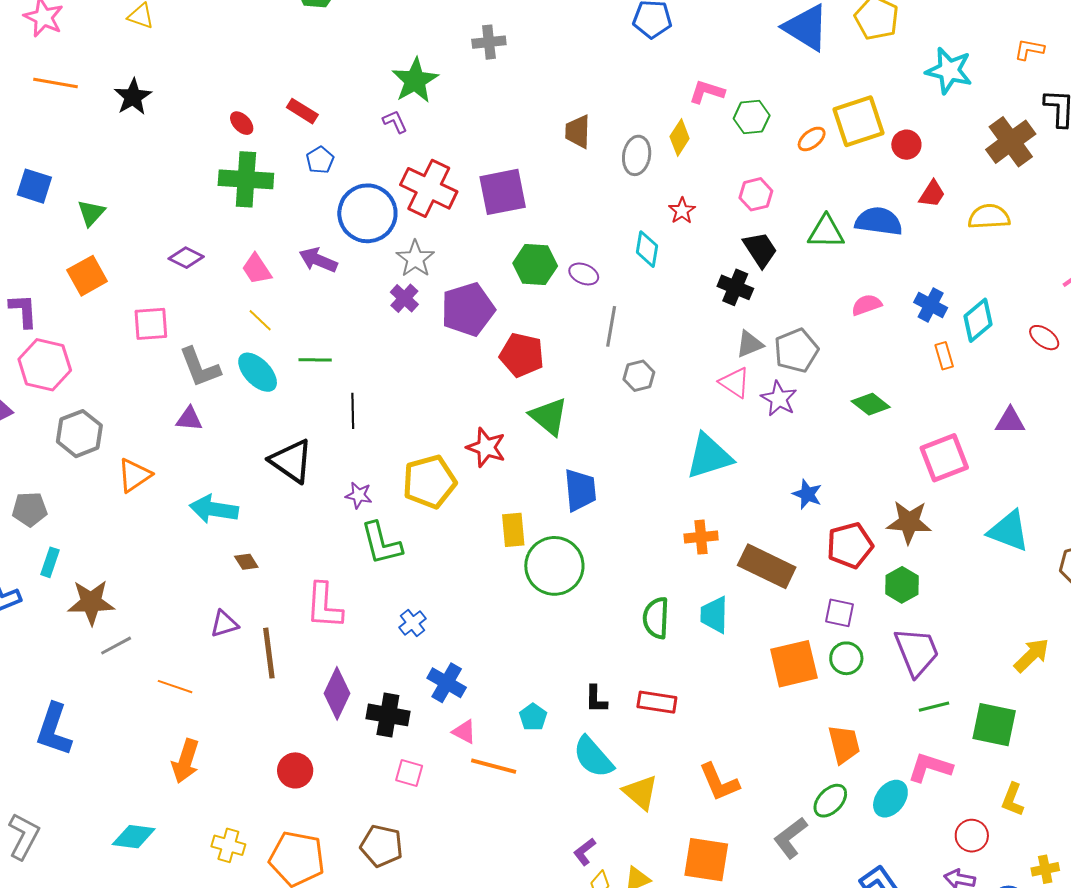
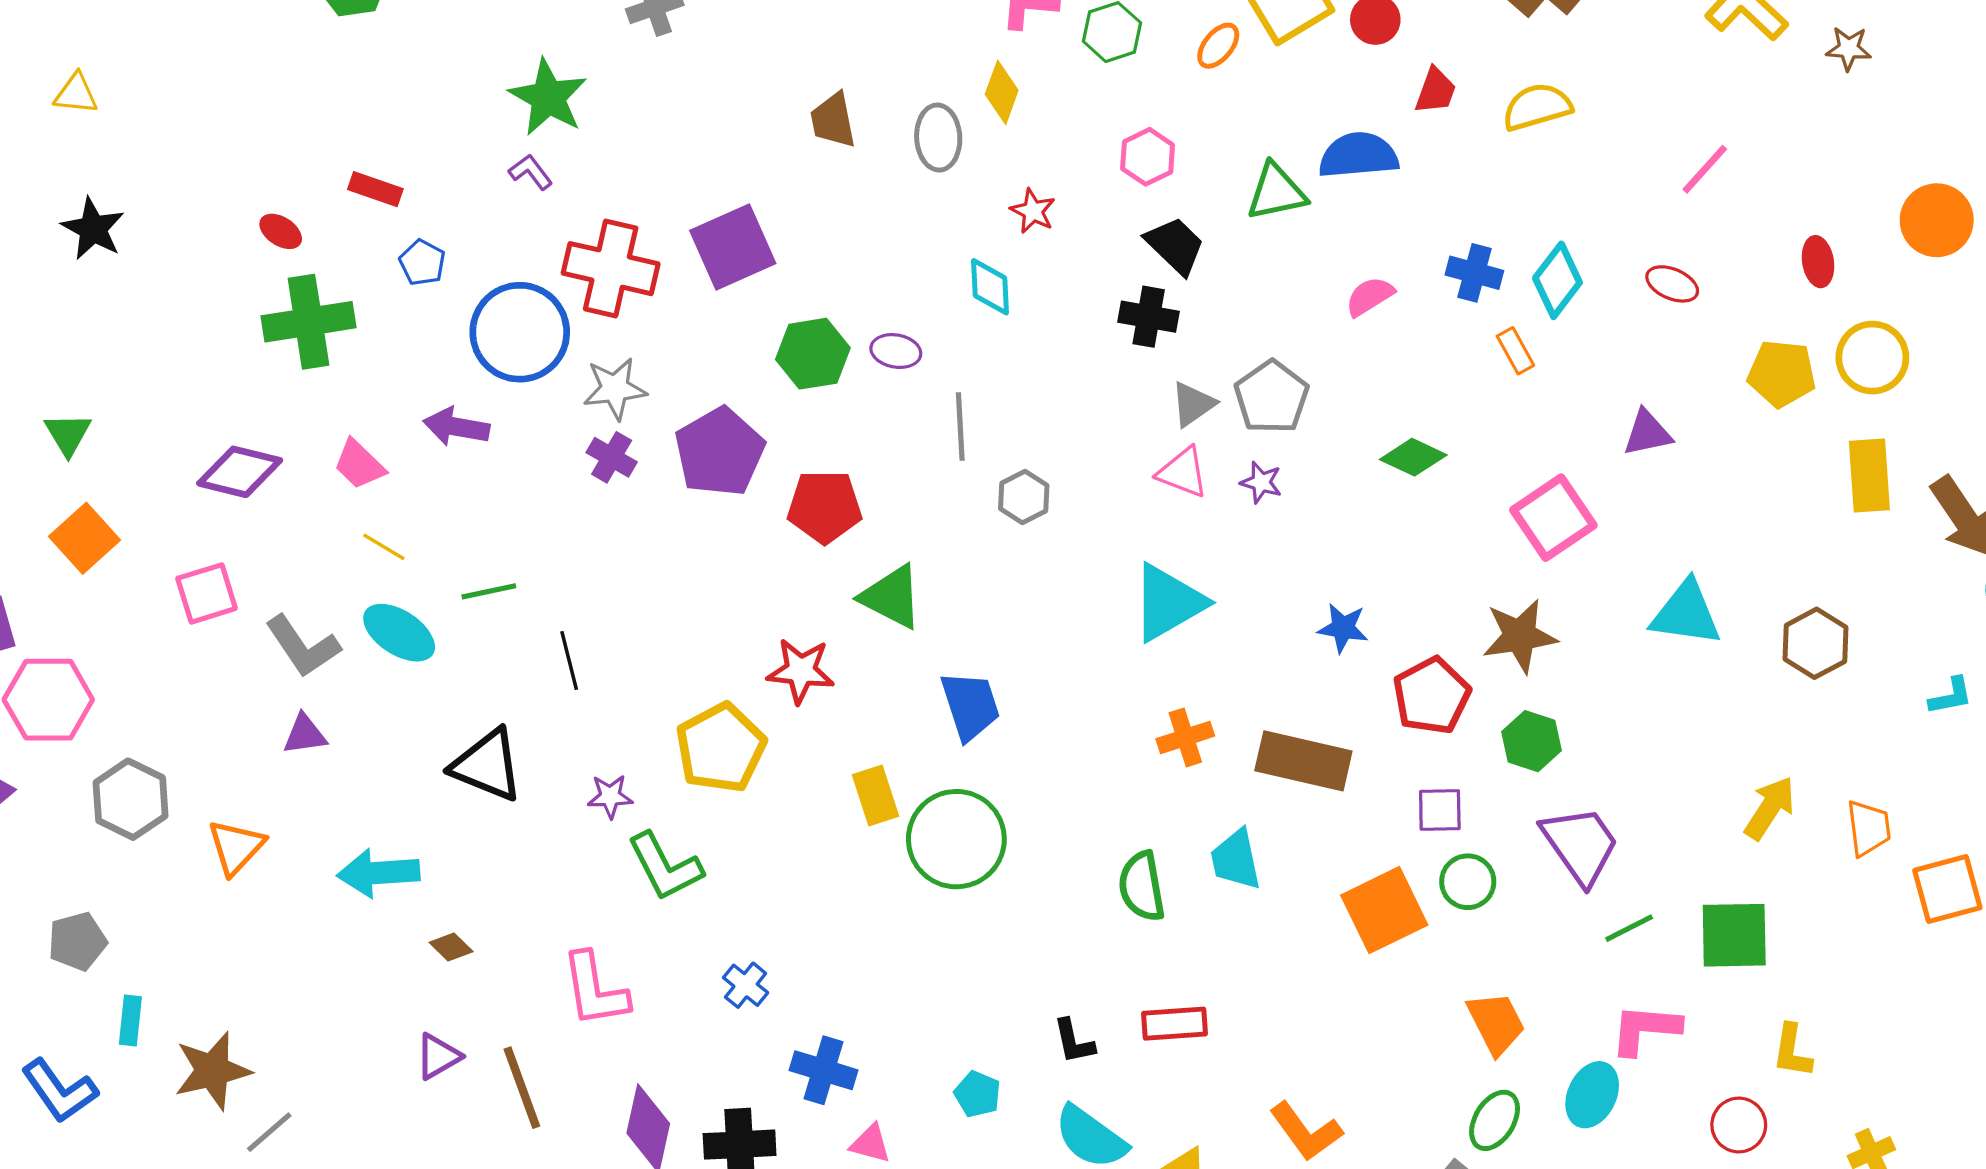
purple diamond: (186, 258) -> (240, 472), size x1.4
gray star: (415, 259) -> (615, 389), turned -30
purple star: (779, 399) -> (1261, 482), size x0.7

